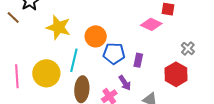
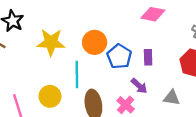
blue pentagon: (114, 54) -> (119, 56), turned -30
yellow circle: (46, 73) -> (50, 96), size x0.7

